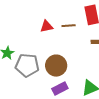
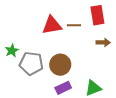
red triangle: (47, 26) -> (52, 25), size x1.5

